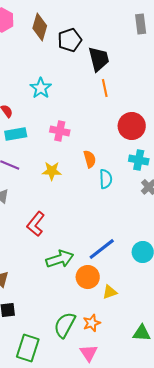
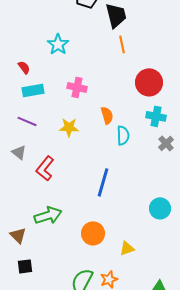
red L-shape: (36, 224) -> (45, 168), moved
blue line: (102, 249) -> (103, 182), moved, turned -36
green arrow: (60, 259) -> (48, 215), moved
orange circle: (88, 277) -> (93, 233), moved

